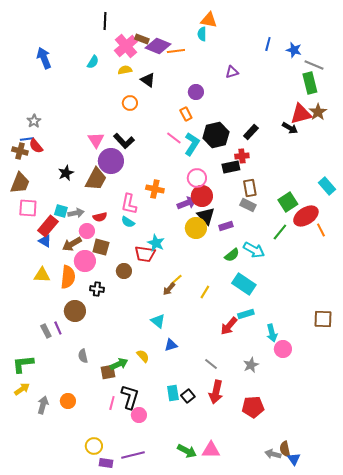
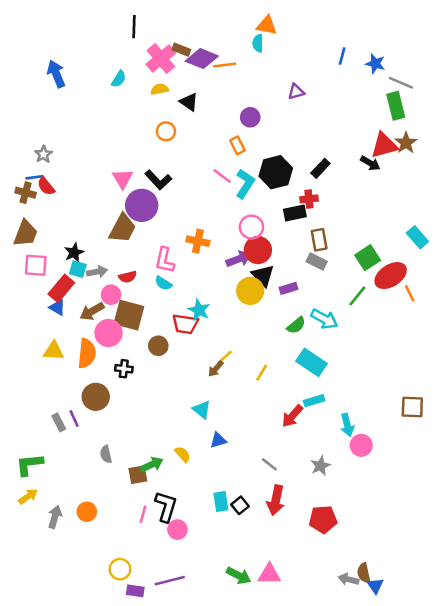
black star: (66, 173) -> (74, 253), moved
brown square: (101, 247) -> (129, 315), size x1.4

